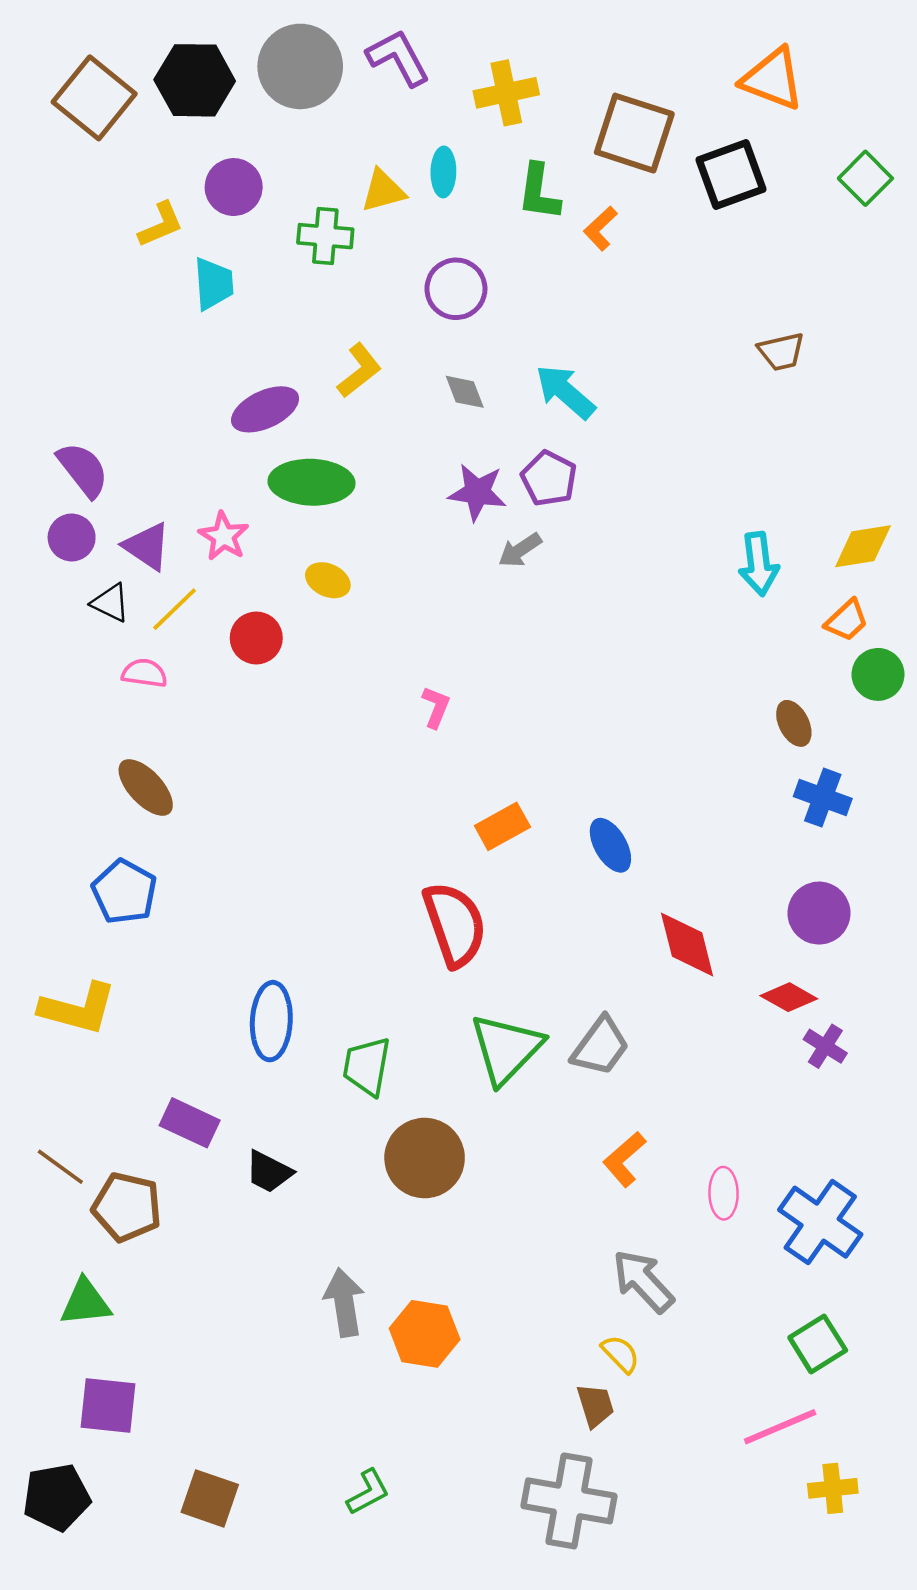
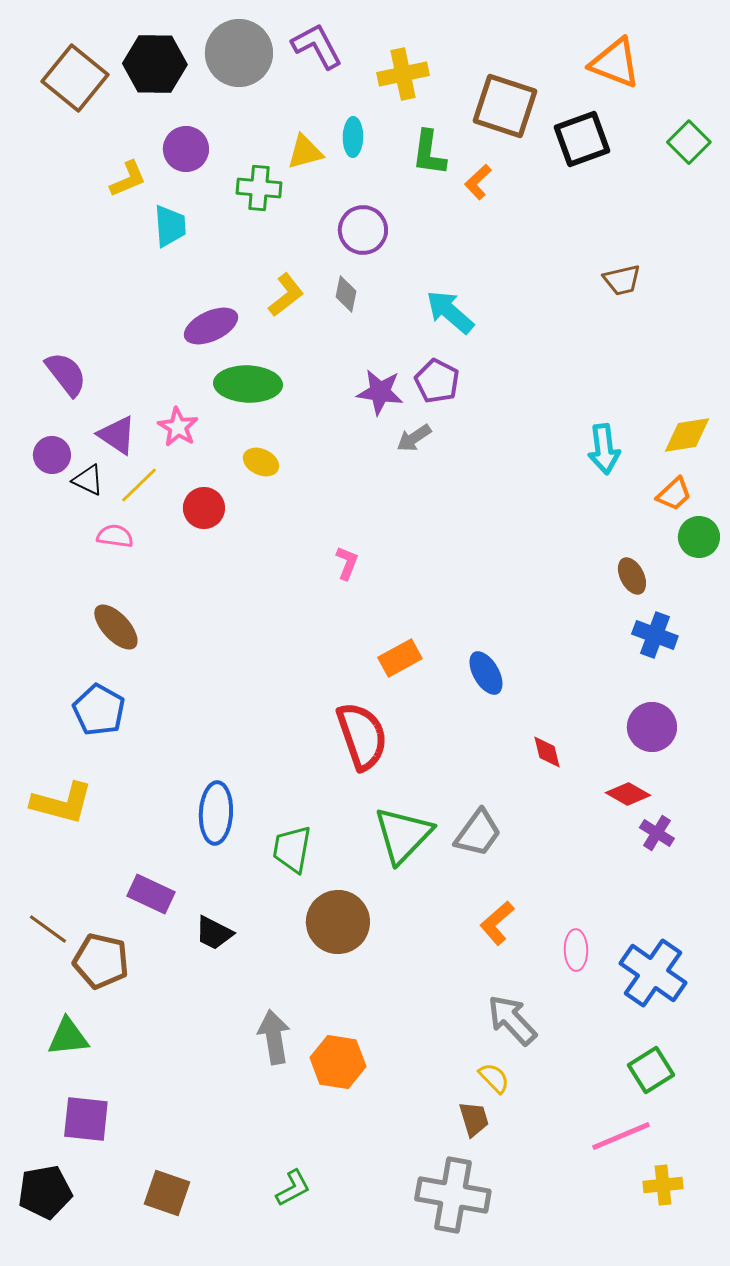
gray diamond: (465, 392) -> (346, 294), moved, turned 33
purple circle: (72, 537) -> (52, 455), moved
red diamond: (687, 944) -> (547, 752), size x0.6

